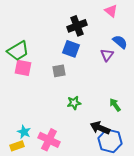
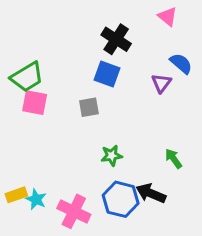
black cross: (77, 26) -> (116, 39), turned -36
blue hexagon: (110, 141) -> (121, 199), moved
yellow rectangle: (17, 146) -> (16, 195), moved

